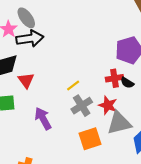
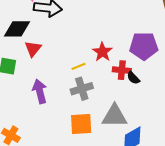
red star: (108, 105) -> (102, 52), moved

